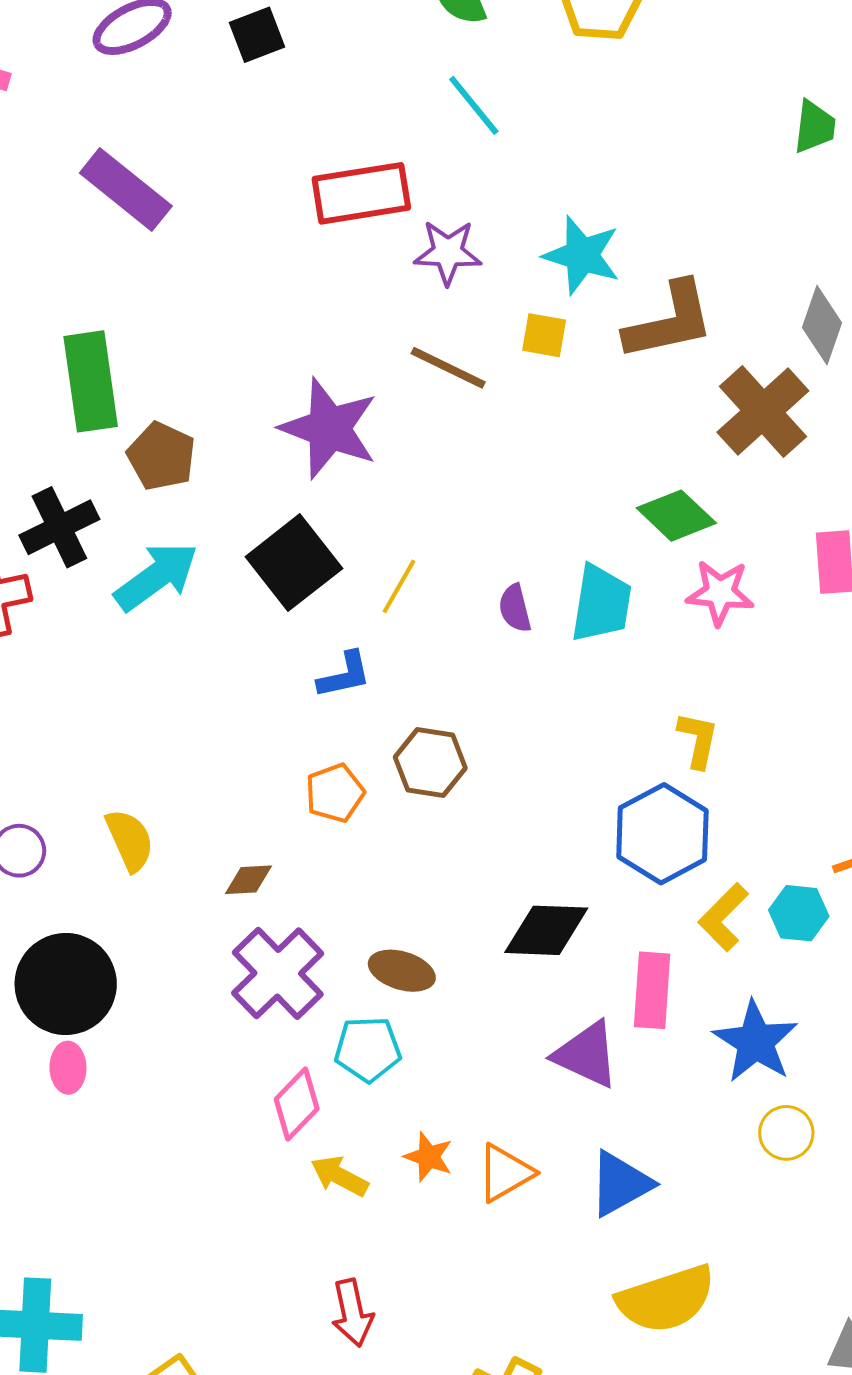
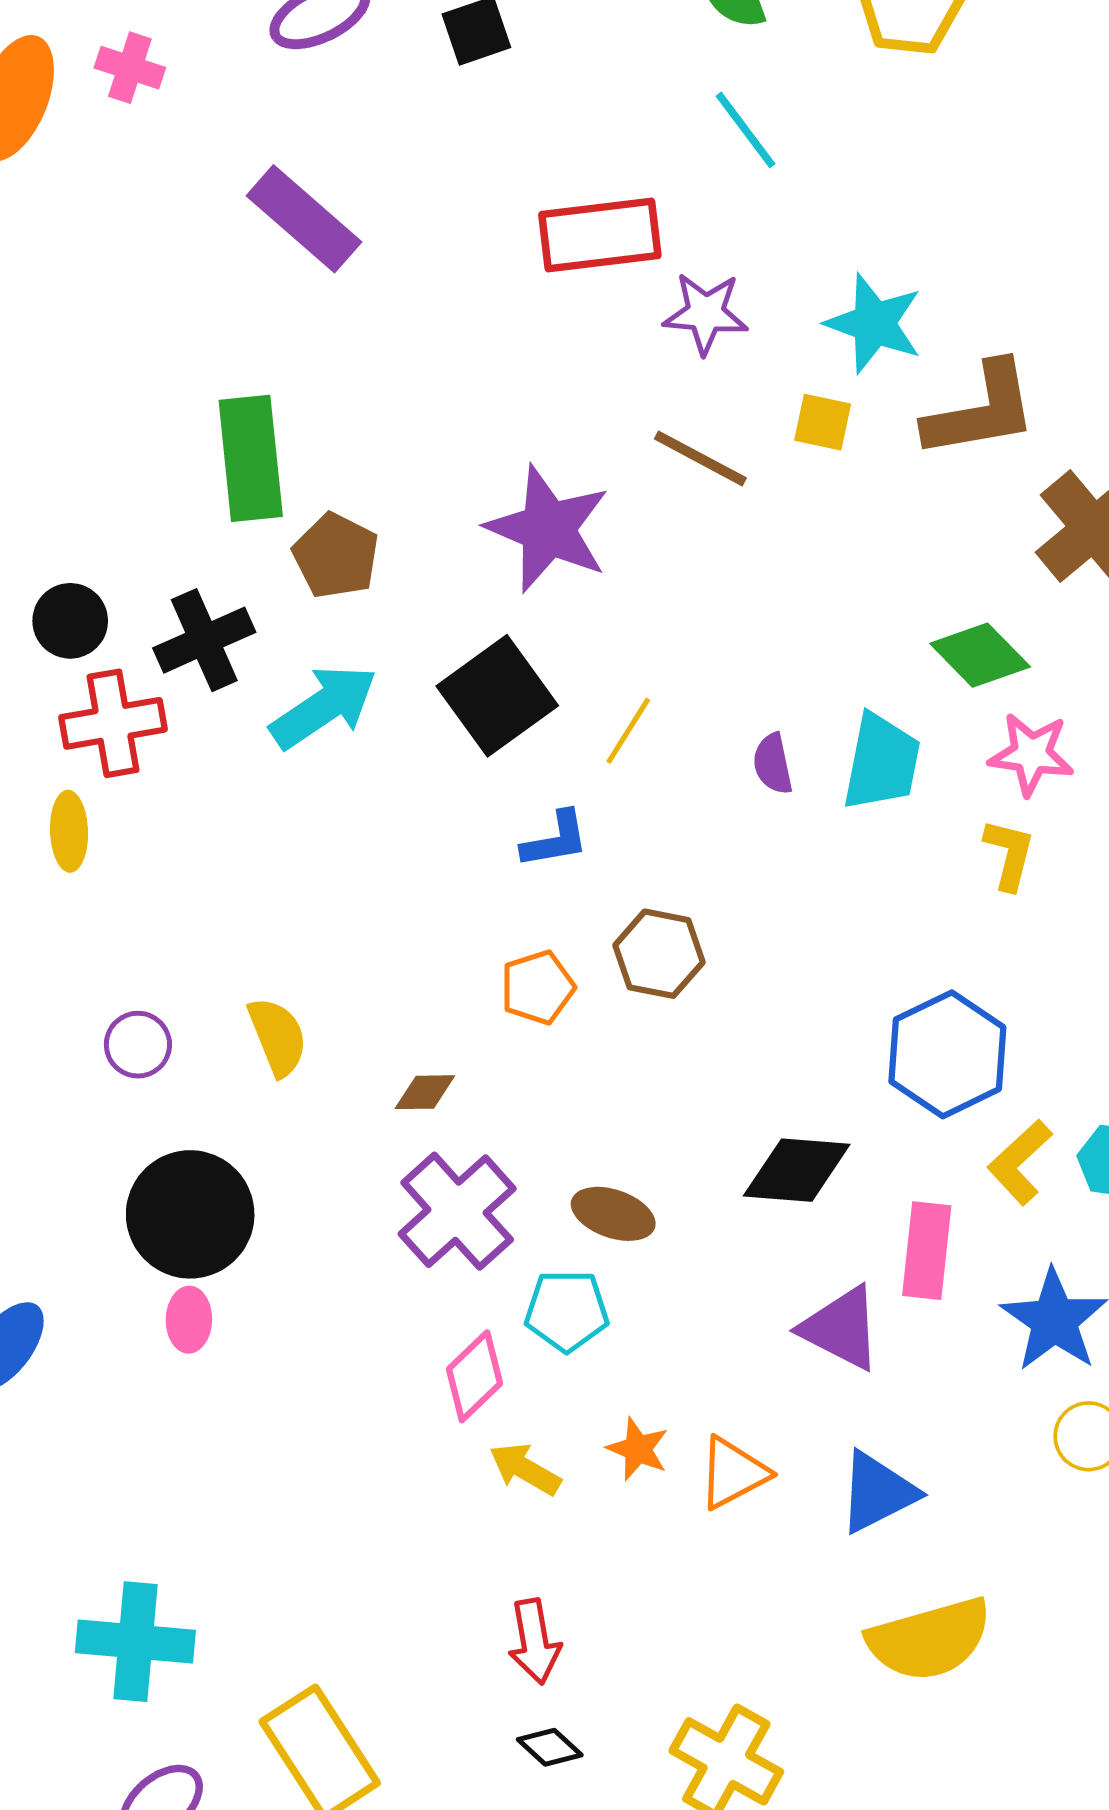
yellow L-shape: (698, 740) -> (1009, 854), moved

